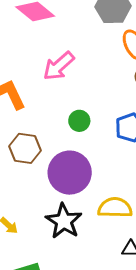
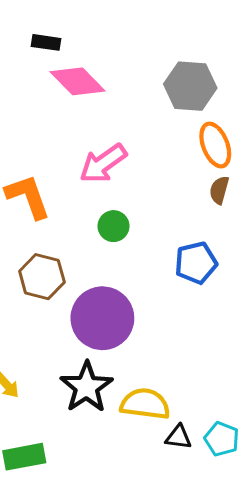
green circle: (79, 121) -> (113, 226), moved
yellow semicircle: (115, 208) -> (145, 404), moved

